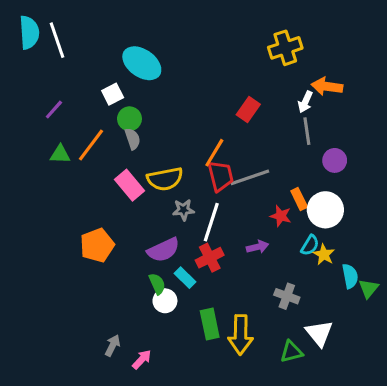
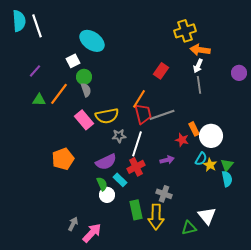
orange arrow: (327, 86) -> (200, 50), moved
purple circle: (335, 160) -> (239, 73), moved
green triangle: (369, 288) -> (227, 165), moved
gray cross: (287, 296) -> (164, 194), moved
pink arrow: (142, 359) -> (92, 233), size x1.5

